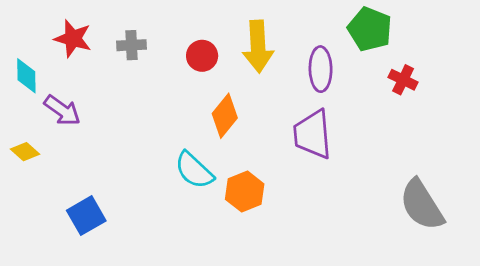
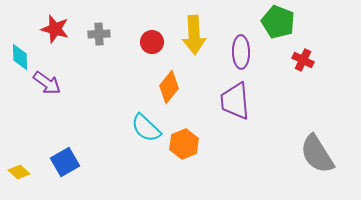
yellow diamond: (25, 152) -> (19, 172), moved

